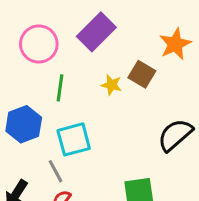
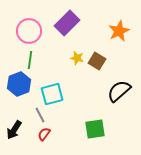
brown square: (142, 74) -> (97, 61), moved
green line: (60, 88) -> (30, 60), moved

